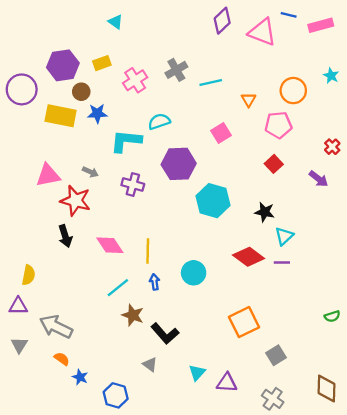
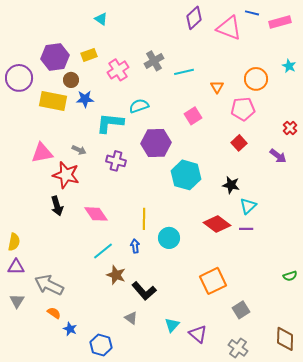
yellow line: (148, 251) -> (144, 219), moved
yellow semicircle: (29, 275) -> (14, 242), moved
purple triangle: (227, 383) -> (198, 334), turned 36

